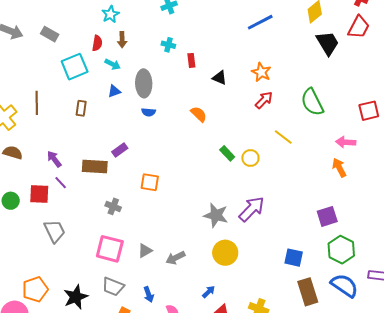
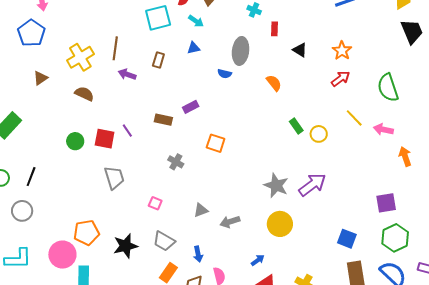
gray ellipse: (144, 83) -> (241, 51), moved
pink arrow: (346, 142) -> (383, 129), moved
purple arrow: (54, 159) -> (127, 74), moved, turned -42
brown rectangle: (95, 167) -> (163, 120), size x0.7
pink square: (110, 249) -> (155, 203), moved, size x0.5

